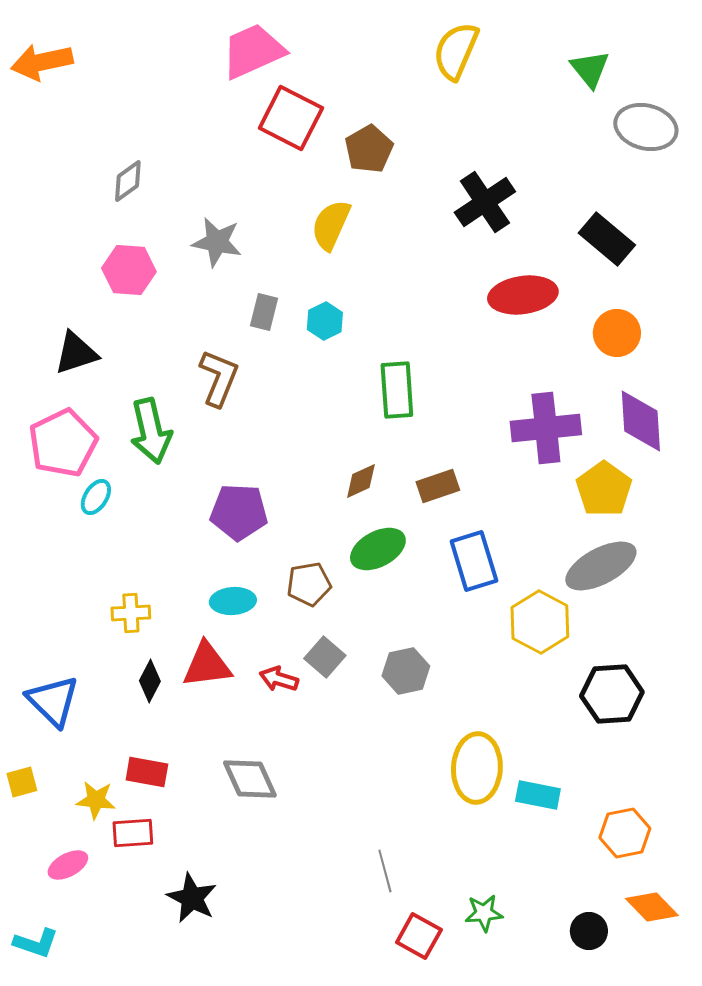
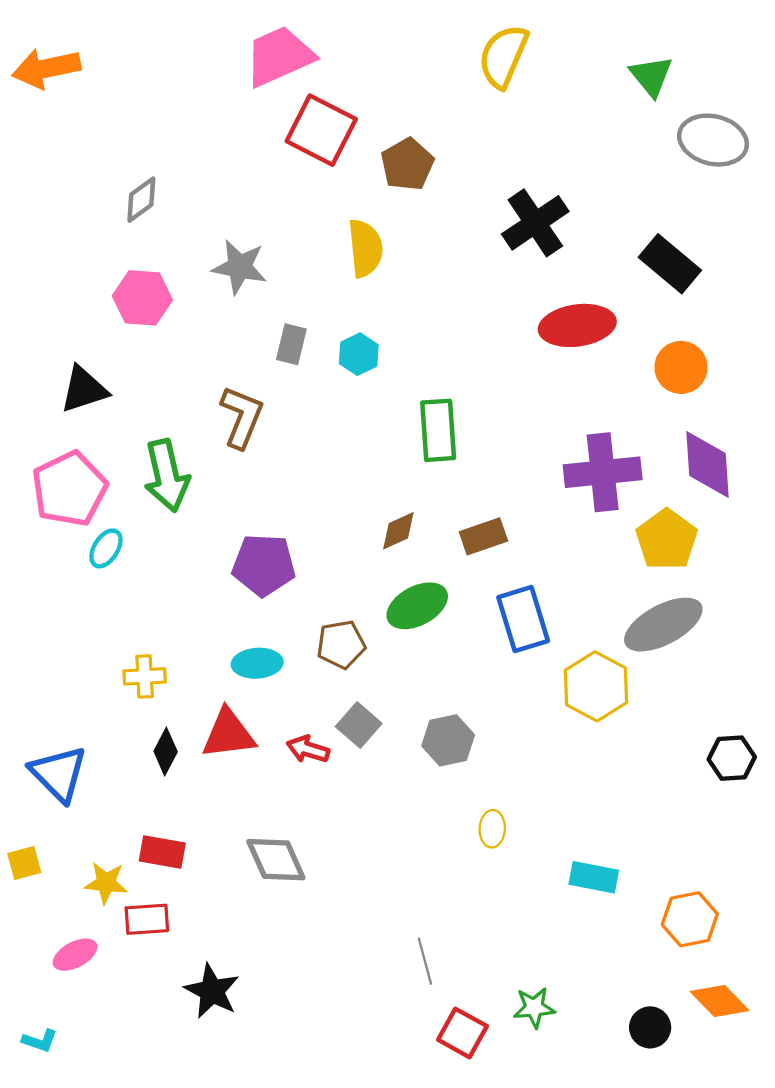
yellow semicircle: (331, 225) -> (365, 248), turned 150
black hexagon: (612, 694) -> (732, 758), moved, size x0.7
yellow ellipse: (477, 768) -> (492, 829), moved, size x0.5
cyan L-shape: (36, 943) -> (40, 1041), size x0.7

